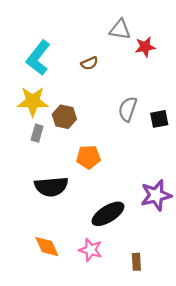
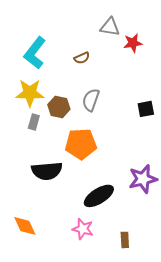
gray semicircle: (128, 109) -> (91, 100), moved
orange pentagon: (88, 157) -> (81, 144), size x1.4
orange diamond: (47, 247) -> (25, 226), moved

